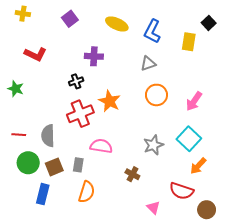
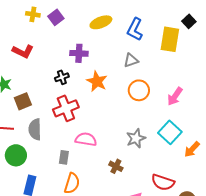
yellow cross: (23, 14) -> (33, 14), moved
yellow ellipse: (117, 24) -> (101, 22), turned -45
yellow rectangle: (189, 42) -> (170, 39), size x1.4
orange star: (110, 101) -> (97, 81), moved
orange arrow: (198, 166) -> (192, 149), moved
brown square: (54, 167) -> (23, 101), moved

